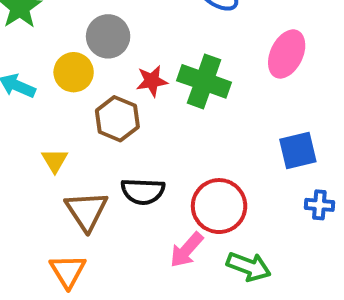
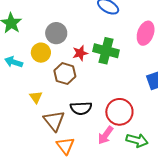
orange triangle: (68, 271) -> (65, 146), moved

